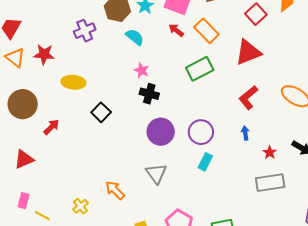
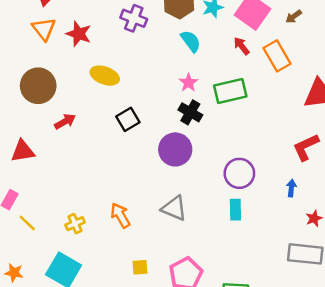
purple cross: (85, 31) -> (134, 18), turned 30
green rectangle: (200, 69) -> (230, 91), moved
purple circle: (161, 132) -> (175, 149), moved
cyan rectangle: (205, 162) -> (235, 210), turned -42
gray triangle: (156, 173) -> (174, 208), turned -45

